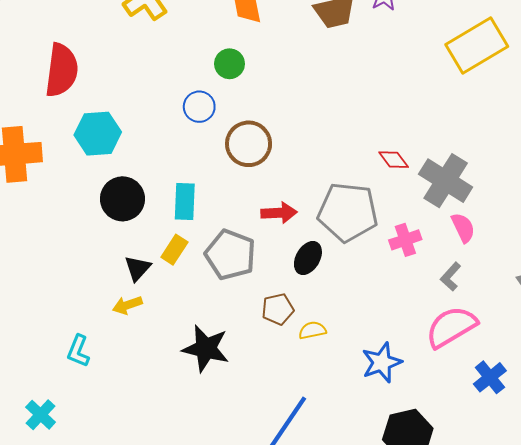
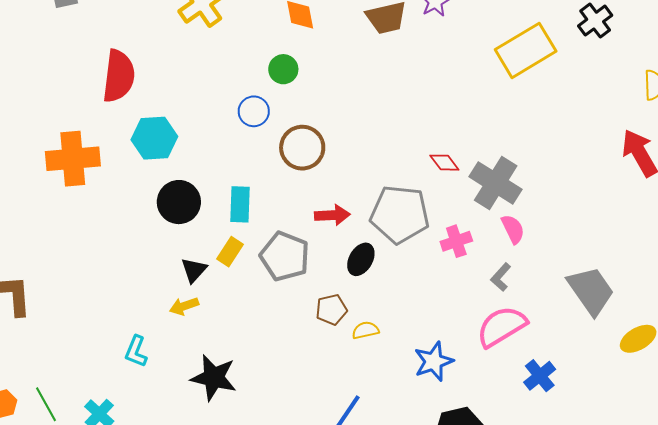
black star: (206, 348) -> (214, 378), moved

